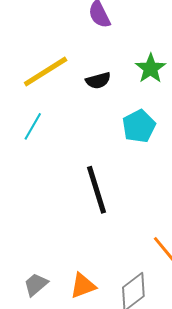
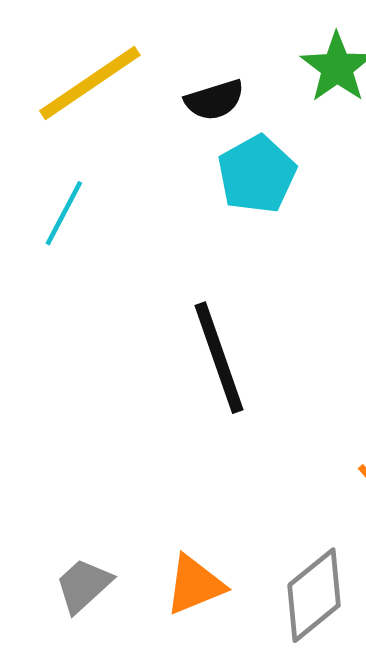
cyan pentagon: (139, 126) -> (257, 174), moved

